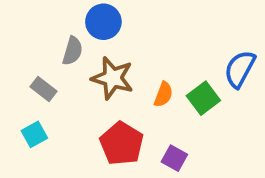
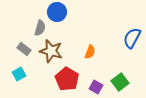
brown star: (113, 78) -> (51, 51), moved
green square: (203, 98) -> (120, 82), moved

